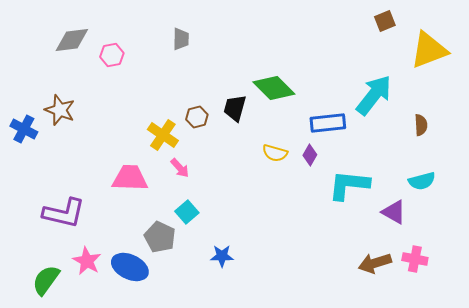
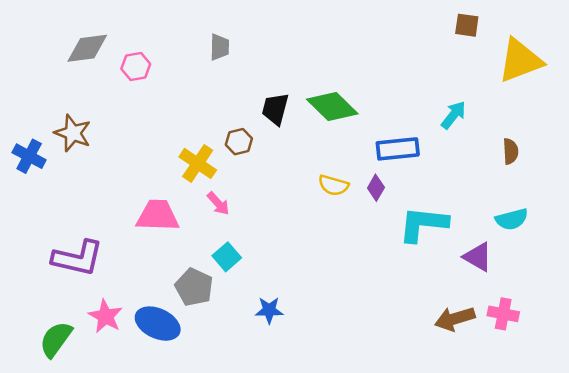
brown square: (385, 21) -> (467, 25), turned 30
cyan arrow: (374, 95) -> (454, 115), size x0.6
black trapezoid: (235, 108) -> (275, 109), moved

